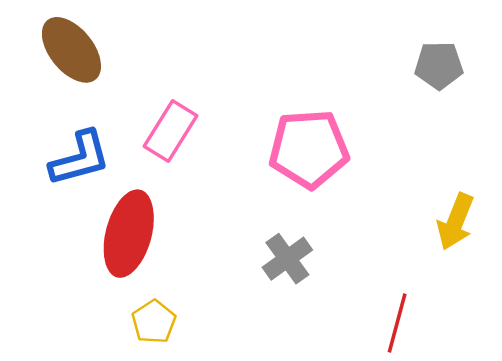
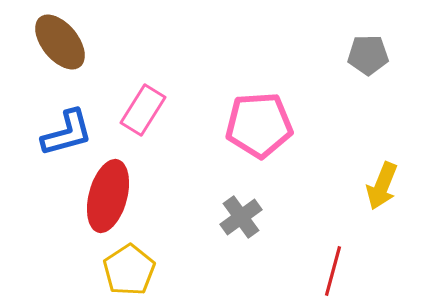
yellow pentagon: (154, 322) -> (129, 270), size x1.4

